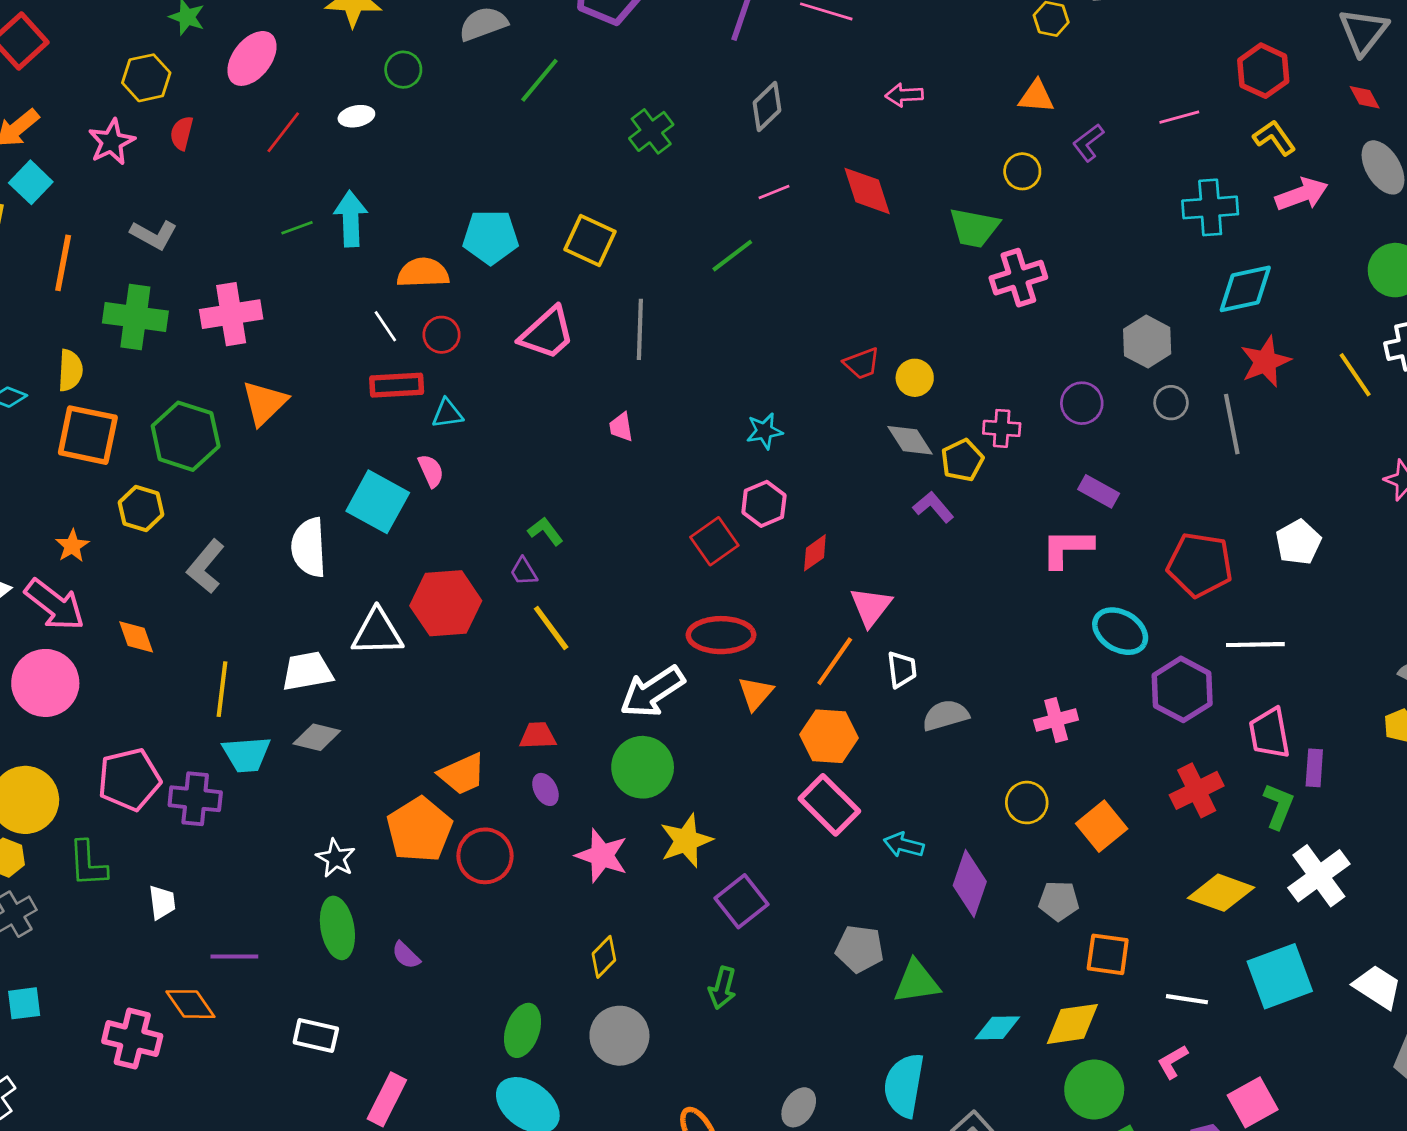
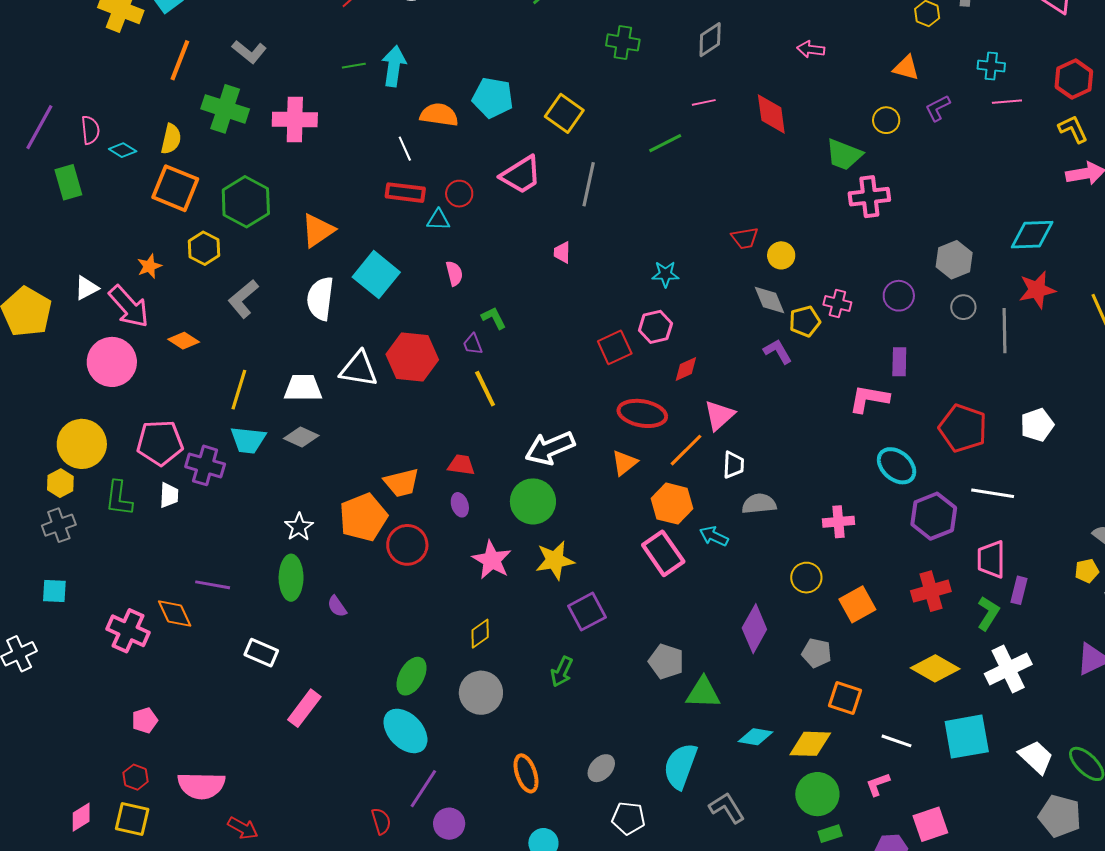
green cross: (651, 131) -> (623, 42), turned 36
cyan cross: (1210, 207) -> (991, 66), moved, size x0.7
red circle: (441, 335) -> (459, 194), moved
orange triangle: (265, 403) -> (318, 230), moved
pink semicircle: (431, 471) -> (454, 273), moved
purple rectangle: (1099, 491) -> (899, 362), turned 52
red ellipse: (721, 635) -> (642, 413), moved
orange diamond: (136, 637) -> (184, 341), turned -48
cyan arrow: (904, 845) -> (714, 536), moved
white trapezoid: (162, 902) -> (169, 495), moved

